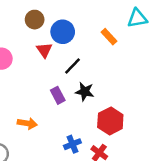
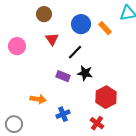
blue circle: (63, 32) -> (81, 24), moved
purple rectangle: (58, 95) -> (63, 76), turned -40
blue cross: (72, 144) -> (63, 114), moved

